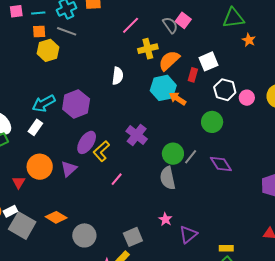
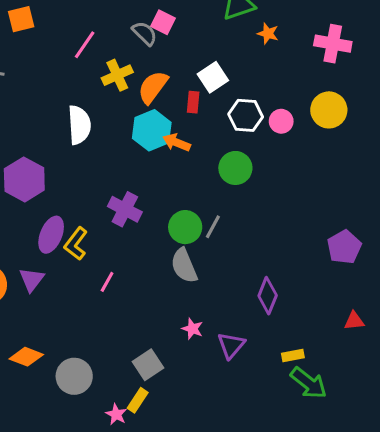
white semicircle: (118, 76) -> (79, 125), size x1.4
purple diamond: (221, 164) -> (268, 296), moved, turned 65

